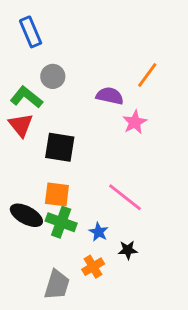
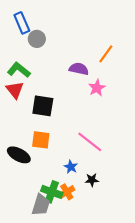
gray circle: (53, 76) -> (37, 39), moved
green cross: (61, 222) -> (52, 192), moved

